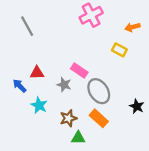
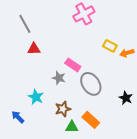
orange arrow: (132, 27) -> (127, 53), moved
red triangle: (37, 73) -> (34, 49), moved
blue arrow: (20, 86) -> (18, 117), moved
orange rectangle: (99, 118) -> (91, 120), moved

